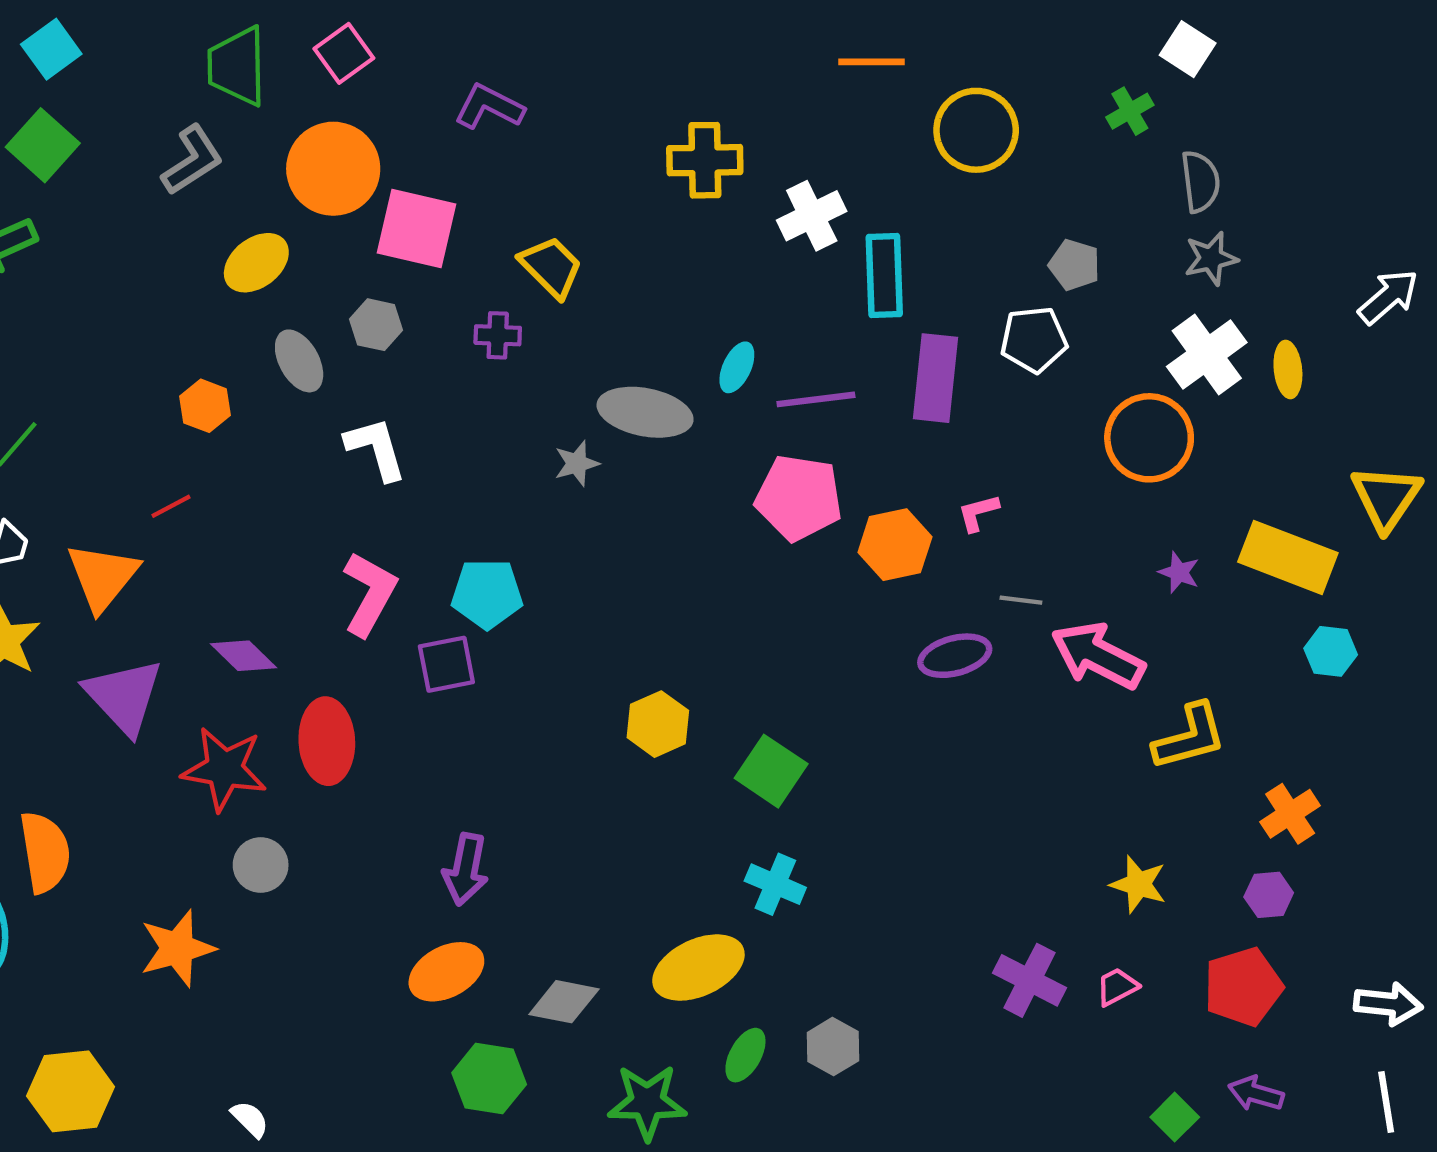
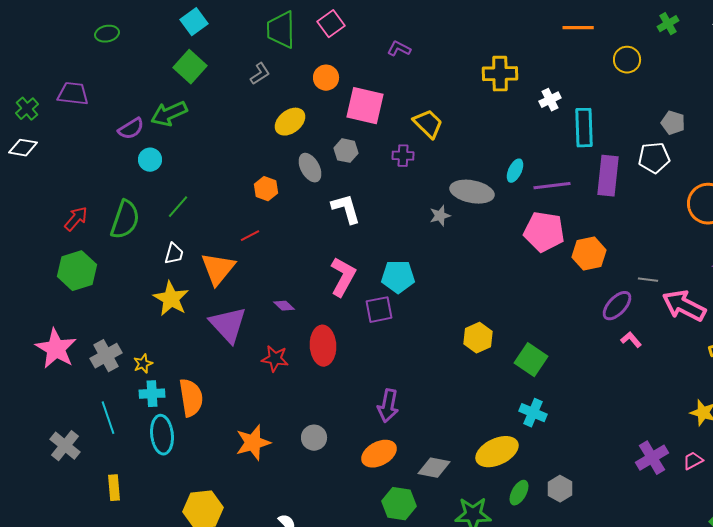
purple L-shape: (489, 107) -> (399, 49), size x0.7
green cross: (1130, 111) -> (668, 24), moved
yellow circle: (976, 130) -> (627, 60), size x0.7
gray L-shape: (192, 160) -> (260, 74), size x0.7
orange circle: (333, 169) -> (326, 78), size x0.6
white cross: (812, 216) -> (550, 100), size x0.7
pink L-shape: (978, 513) -> (631, 340), moved, turned 65
purple diamond: (244, 656) -> (284, 306), size x0.7
purple ellipse: (955, 656) -> (617, 306), turned -32
red star: (224, 769) -> (275, 359), size x0.7
gray circle: (261, 865) -> (314, 438), moved
purple cross: (1029, 980) -> (652, 458), turned 32

